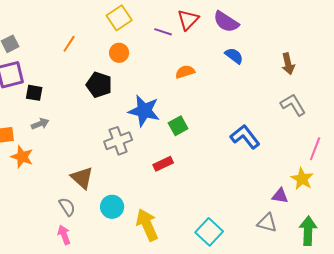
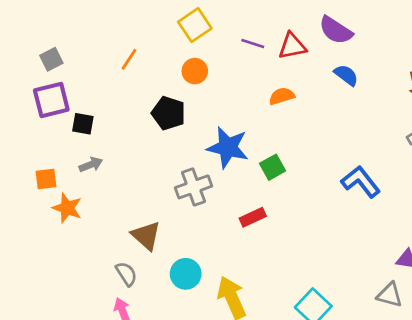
red triangle: (188, 20) -> (292, 46), moved, turned 35

